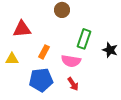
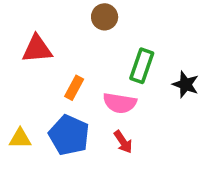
yellow triangle: (12, 59) -> (20, 138), moved
blue pentagon: (41, 80) -> (69, 135), turned 30

